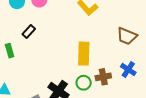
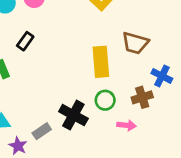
brown trapezoid: (127, 36) -> (135, 43), moved
brown cross: (103, 77) -> (142, 97), moved

